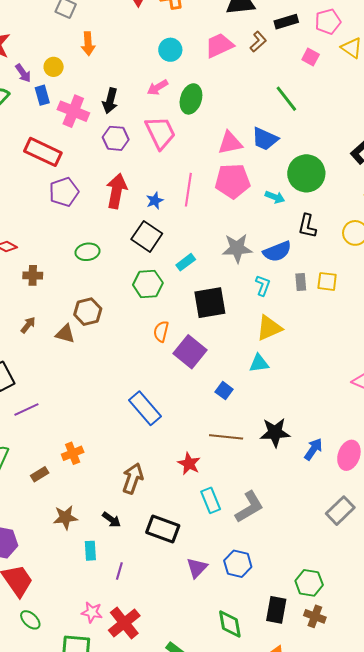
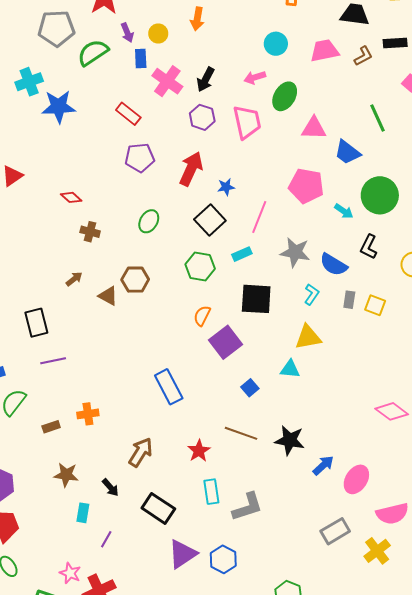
pink triangle: (230, 143) -> (314, 128), moved
red rectangle: (43, 152) -> (128, 114), size x0.7
pink line: (188, 190) -> (259, 217), moved
blue semicircle: (277, 251) -> (333, 265), turned 40
green ellipse: (87, 252) -> (149, 221), turned -65
purple triangle: (197, 568) -> (183, 554), size x1.4

